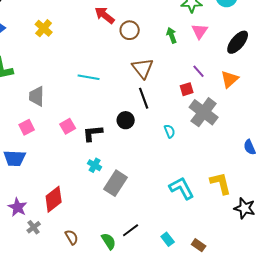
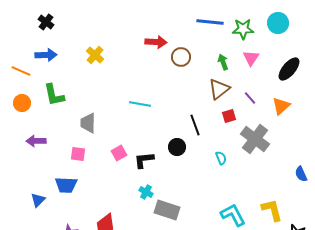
red arrow: (105, 15) -> (156, 42), turned 145
brown triangle: (143, 68) -> (219, 89), moved, turned 30
red square: (187, 89) -> (229, 116), moved
pink square: (27, 127) -> (78, 154), turned 35
gray rectangle: (116, 183) -> (167, 210), turned 75

